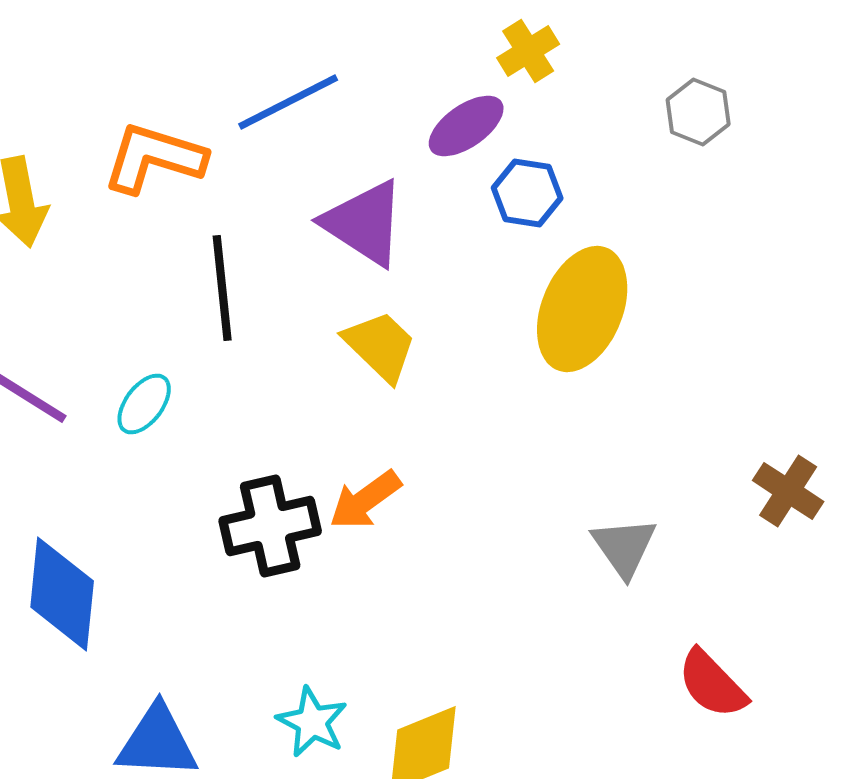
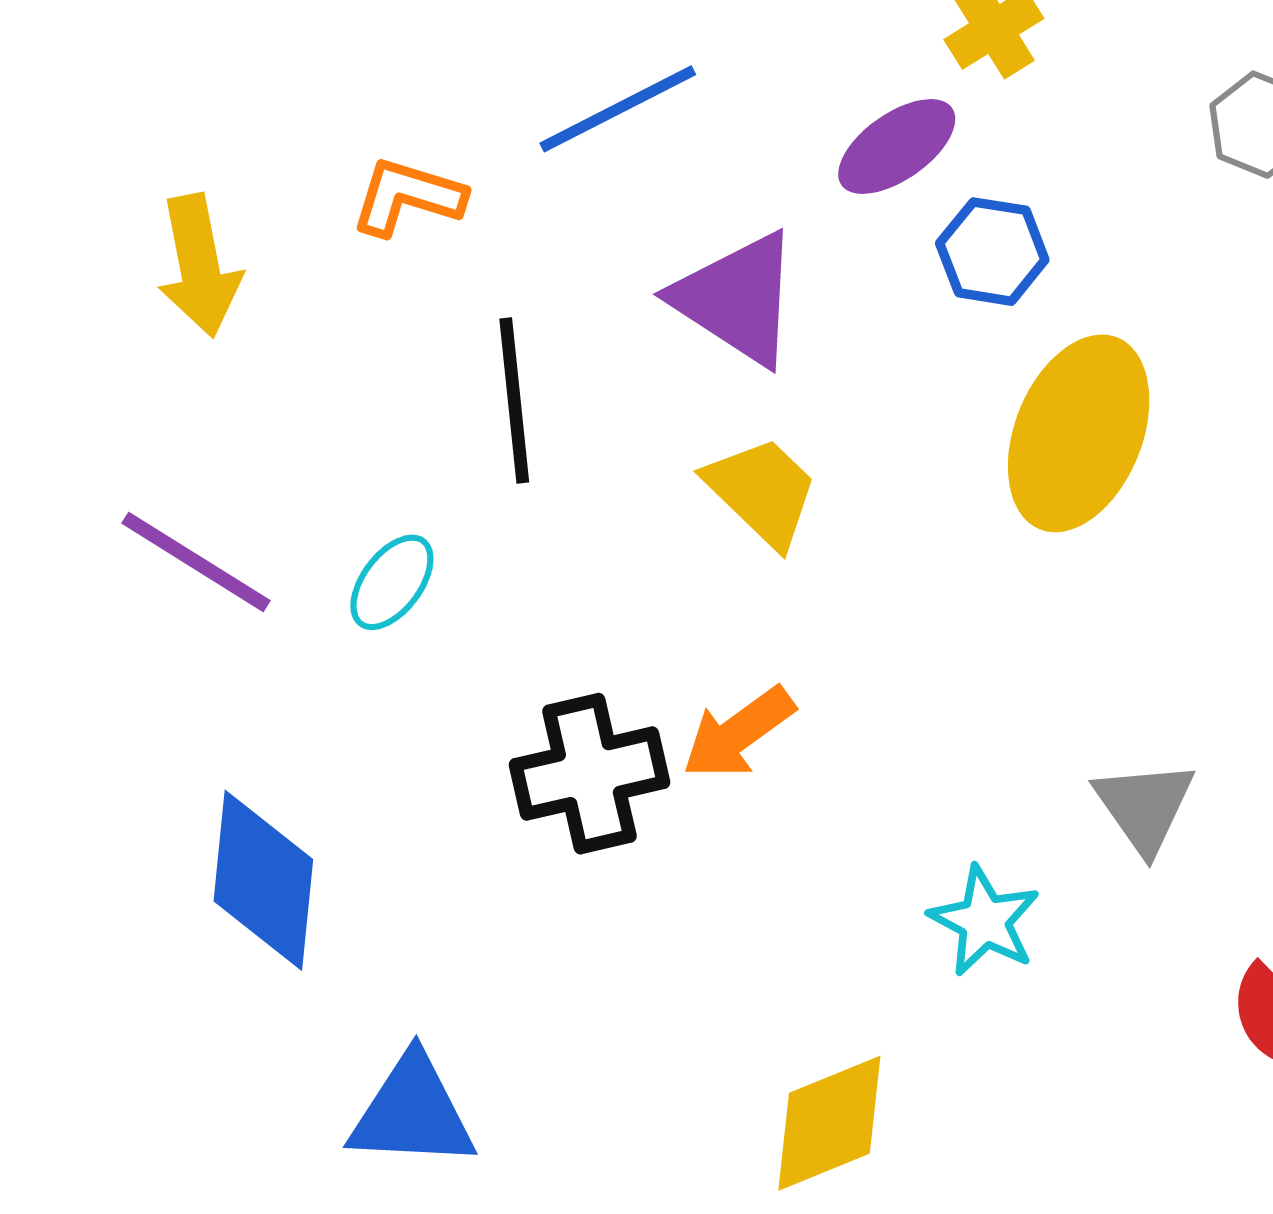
orange L-shape: (154, 158) -> (408, 197), size x0.7
cyan star: (312, 722) -> (985, 921), moved

